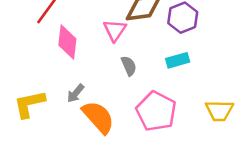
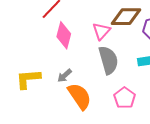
gray semicircle: (129, 66) -> (108, 60), size x1.8
pink pentagon: (156, 111) -> (125, 98), size x0.7

